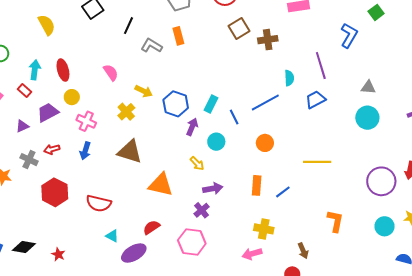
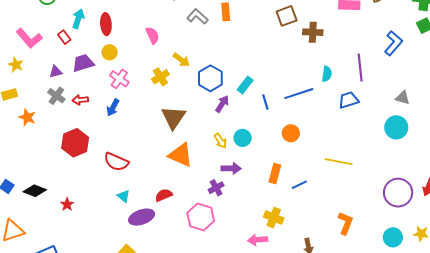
cyan circle: (216, 142) -> (243, 138), moved
brown triangle: (130, 152) -> (173, 118), moved, turned 36
gray cross: (29, 160) -> (56, 96), moved

